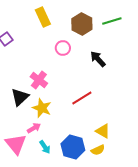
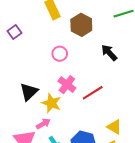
brown hexagon: (82, 24) -> (81, 25), moved
pink circle: (63, 48) -> (60, 54), moved
pink cross: (39, 80) -> (67, 85), moved

